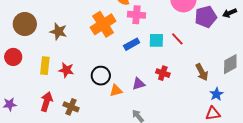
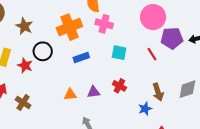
red line: (177, 39) -> (152, 54), moved
blue rectangle: (132, 44) -> (81, 58), moved
black circle: (101, 76) -> (43, 51), moved
blue star: (216, 94) -> (145, 109), moved

